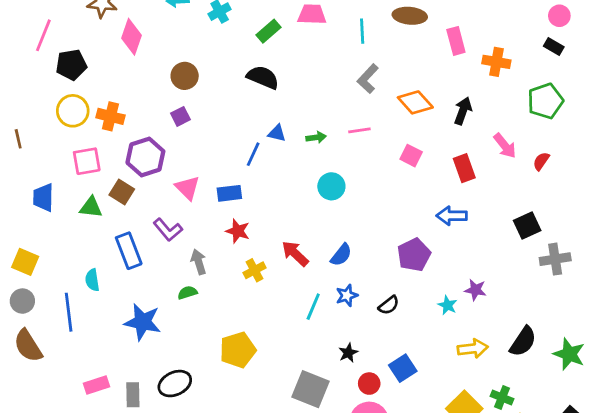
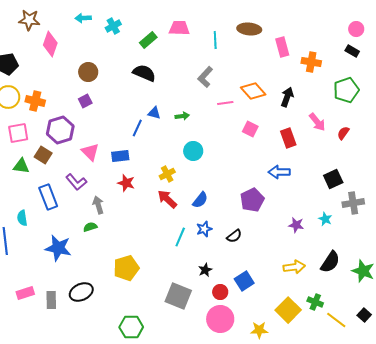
gray L-shape: (368, 79) -> (205, 77), moved
pink line: (359, 130) -> (225, 103), moved
yellow cross: (255, 270) -> (167, 174), moved
cyan star: (447, 305) -> (325, 219), moved

